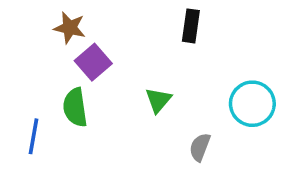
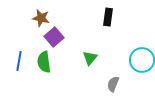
blue line: (33, 136) -> (19, 61), moved

